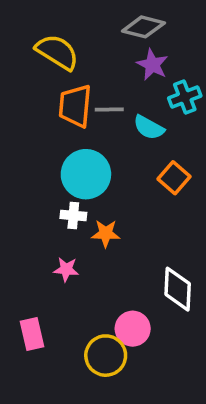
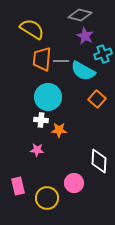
cyan semicircle: (149, 127) -> (83, 71), size x1.4
yellow circle: (106, 356) -> (47, 198), moved

